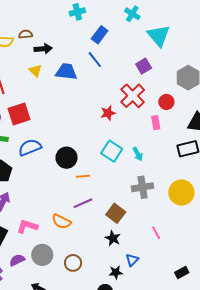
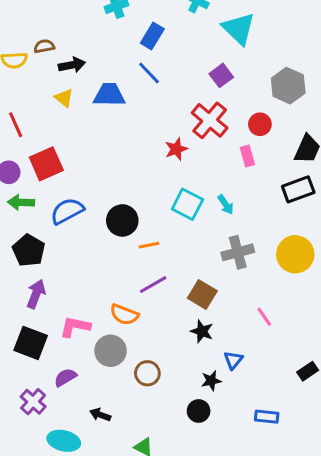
gray circle: (42, 255) -> (111, 351), moved

